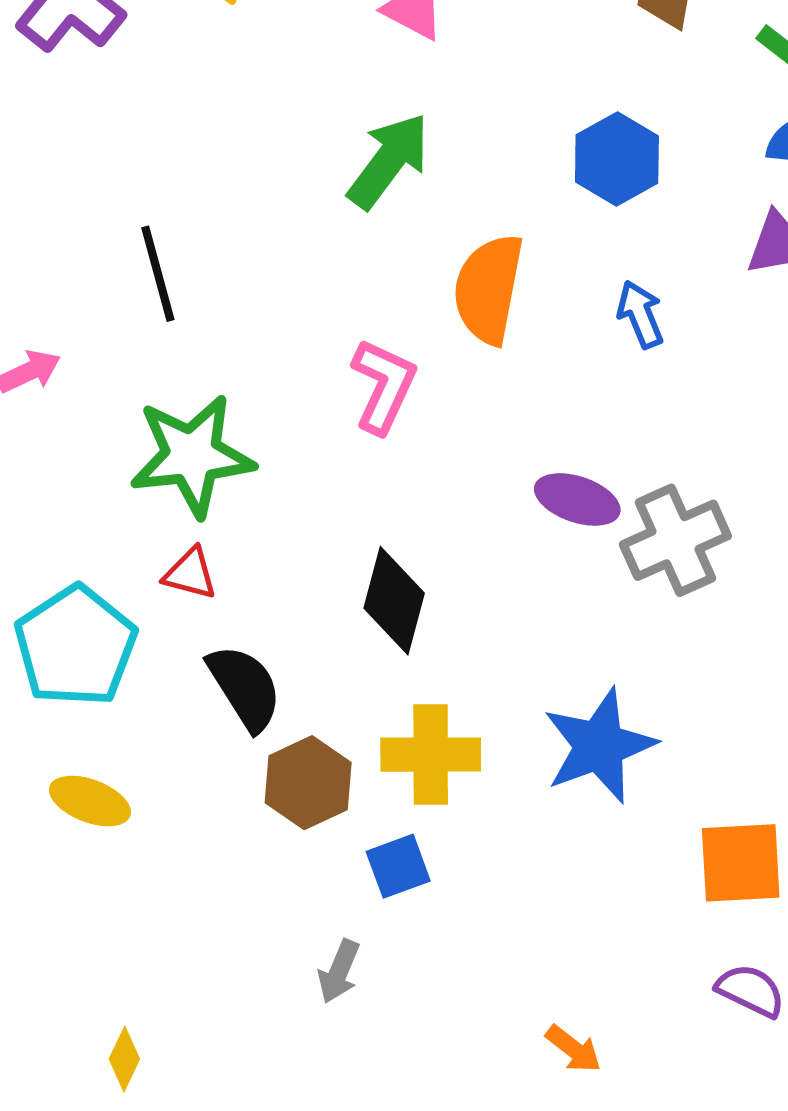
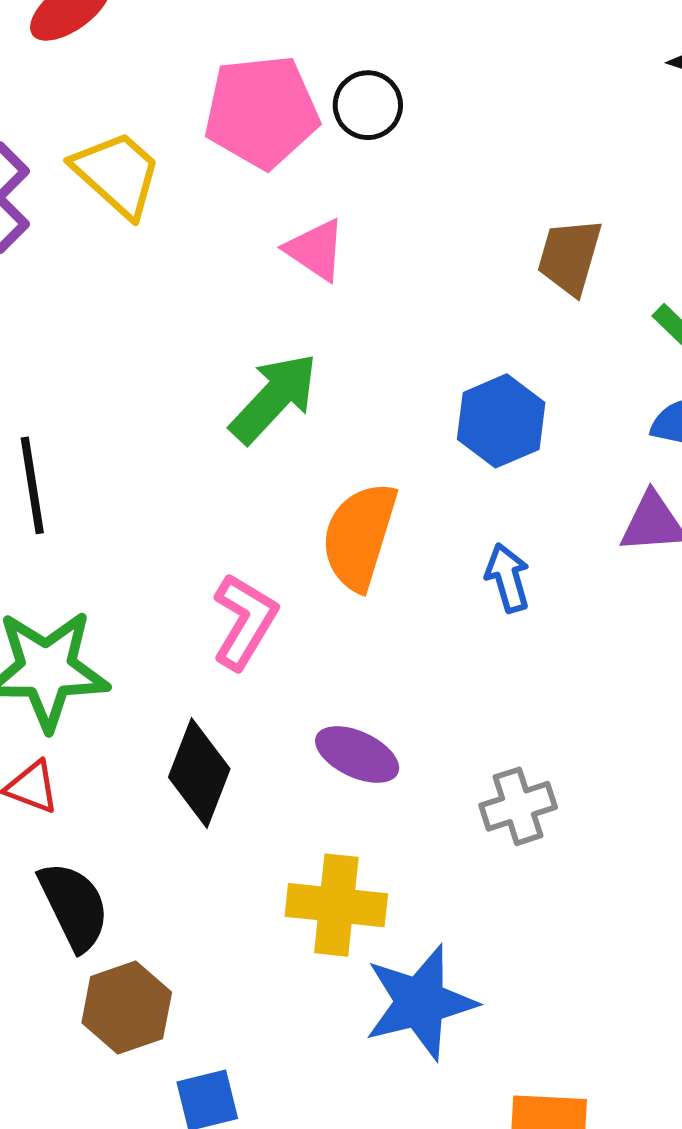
purple ellipse: (577, 499) -> (357, 754), moved
gray cross: (675, 540) -> (518, 806), size x0.7
black diamond: (394, 601) -> (199, 773), moved
yellow cross: (431, 755) -> (336, 905), moved

